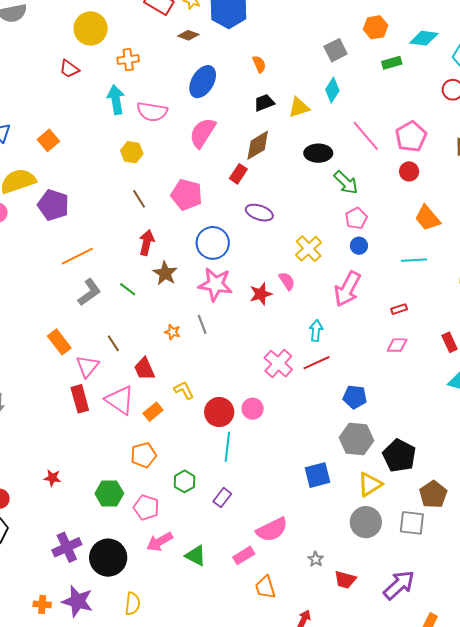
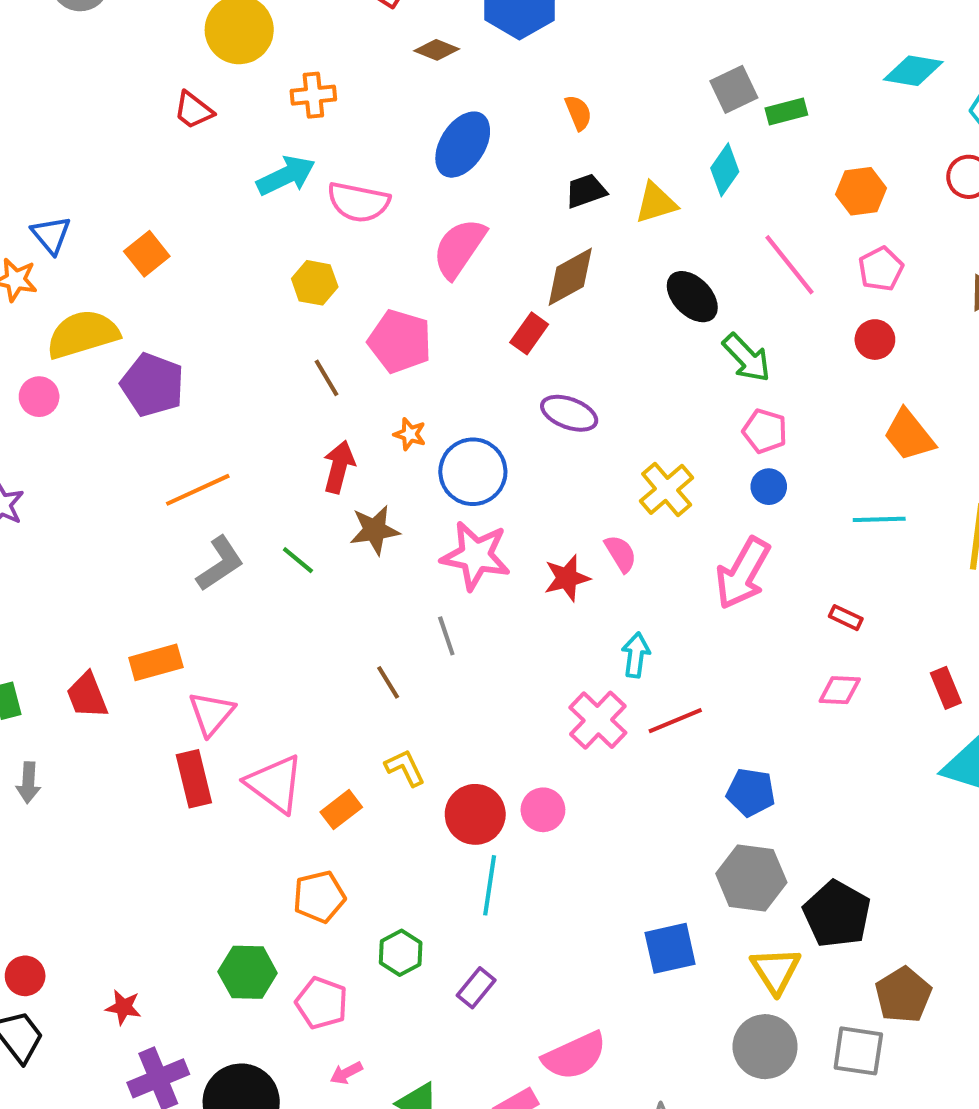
orange hexagon: (376, 27) -> (861, 191), moved
green rectangle: (392, 63) -> (786, 112), moved
cyan arrow: (116, 100) -> (286, 176), turned 72
pink pentagon: (411, 136) -> (881, 269), size x0.7
black ellipse: (318, 153) -> (692, 297), turned 44
pink pentagon: (187, 195) -> (400, 341), moved
pink pentagon: (356, 218) -> (765, 431), turned -30
brown star: (165, 273) -> (375, 530), turned 30
red rectangle: (399, 309) -> (846, 618), turned 42
cyan arrow: (316, 331) -> (636, 655), moved
orange star: (172, 332) -> (410, 434), moved
orange rectangle: (59, 342) -> (156, 662), turned -70
brown line: (113, 343) -> (388, 682), moved
red trapezoid: (144, 369) -> (87, 695), moved
red star: (52, 478) -> (123, 1007), moved
yellow triangle: (370, 484) -> (776, 970), turned -32
pink arrow: (160, 542) -> (346, 1073), size x0.6

